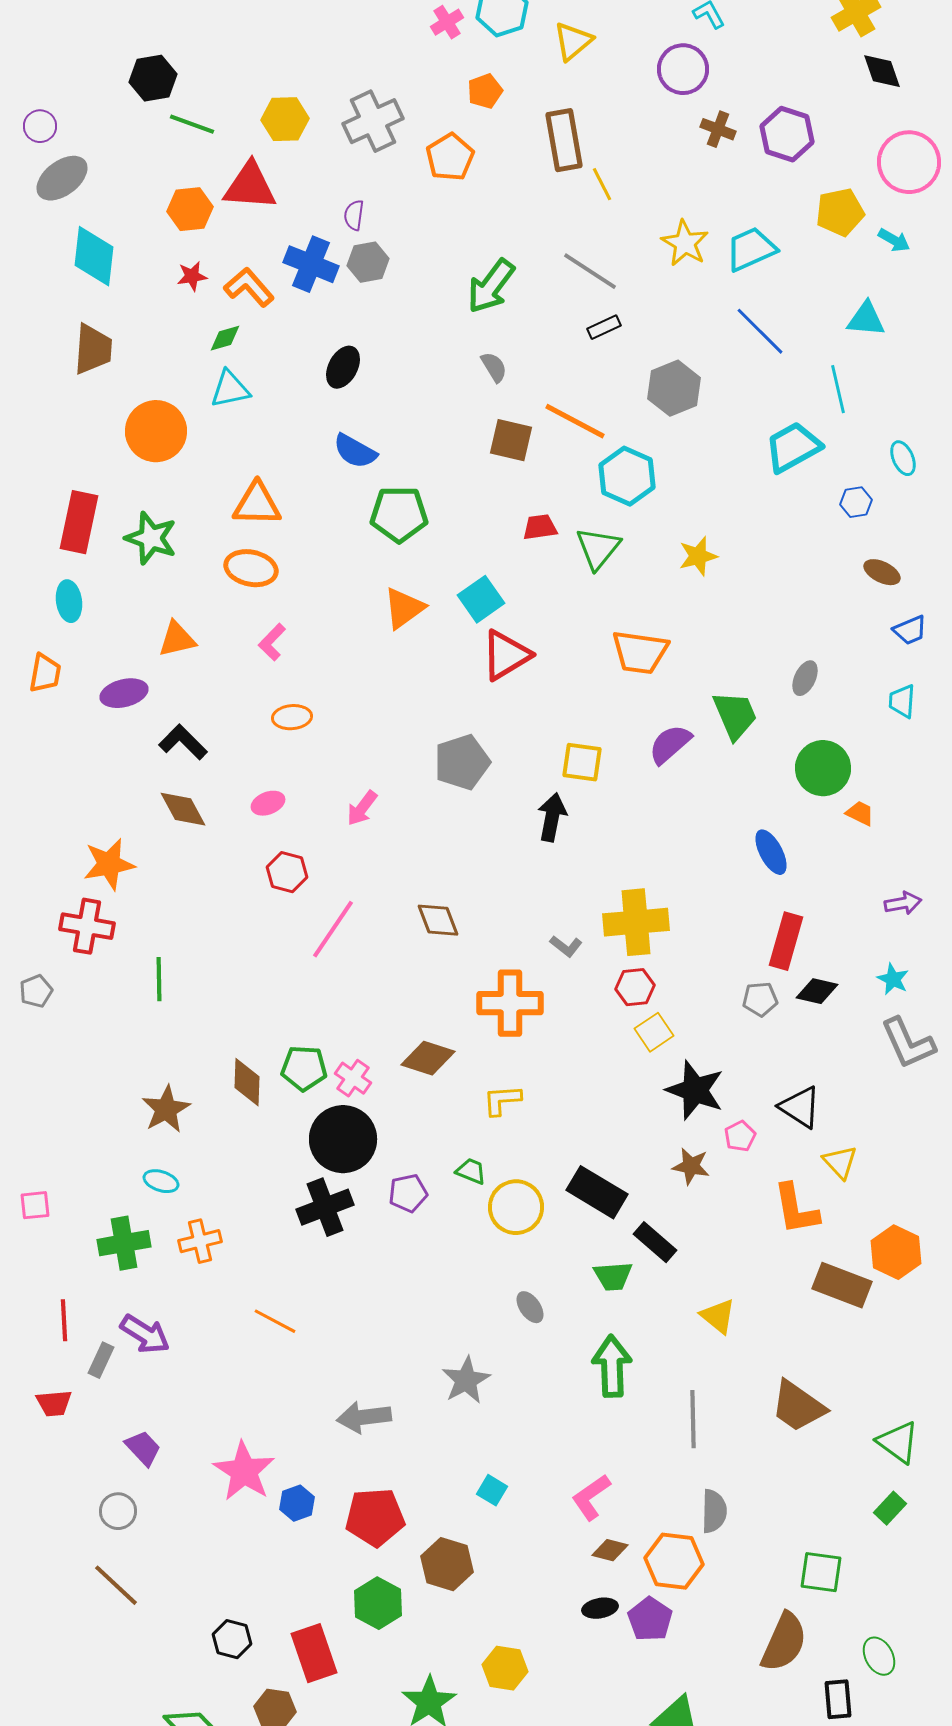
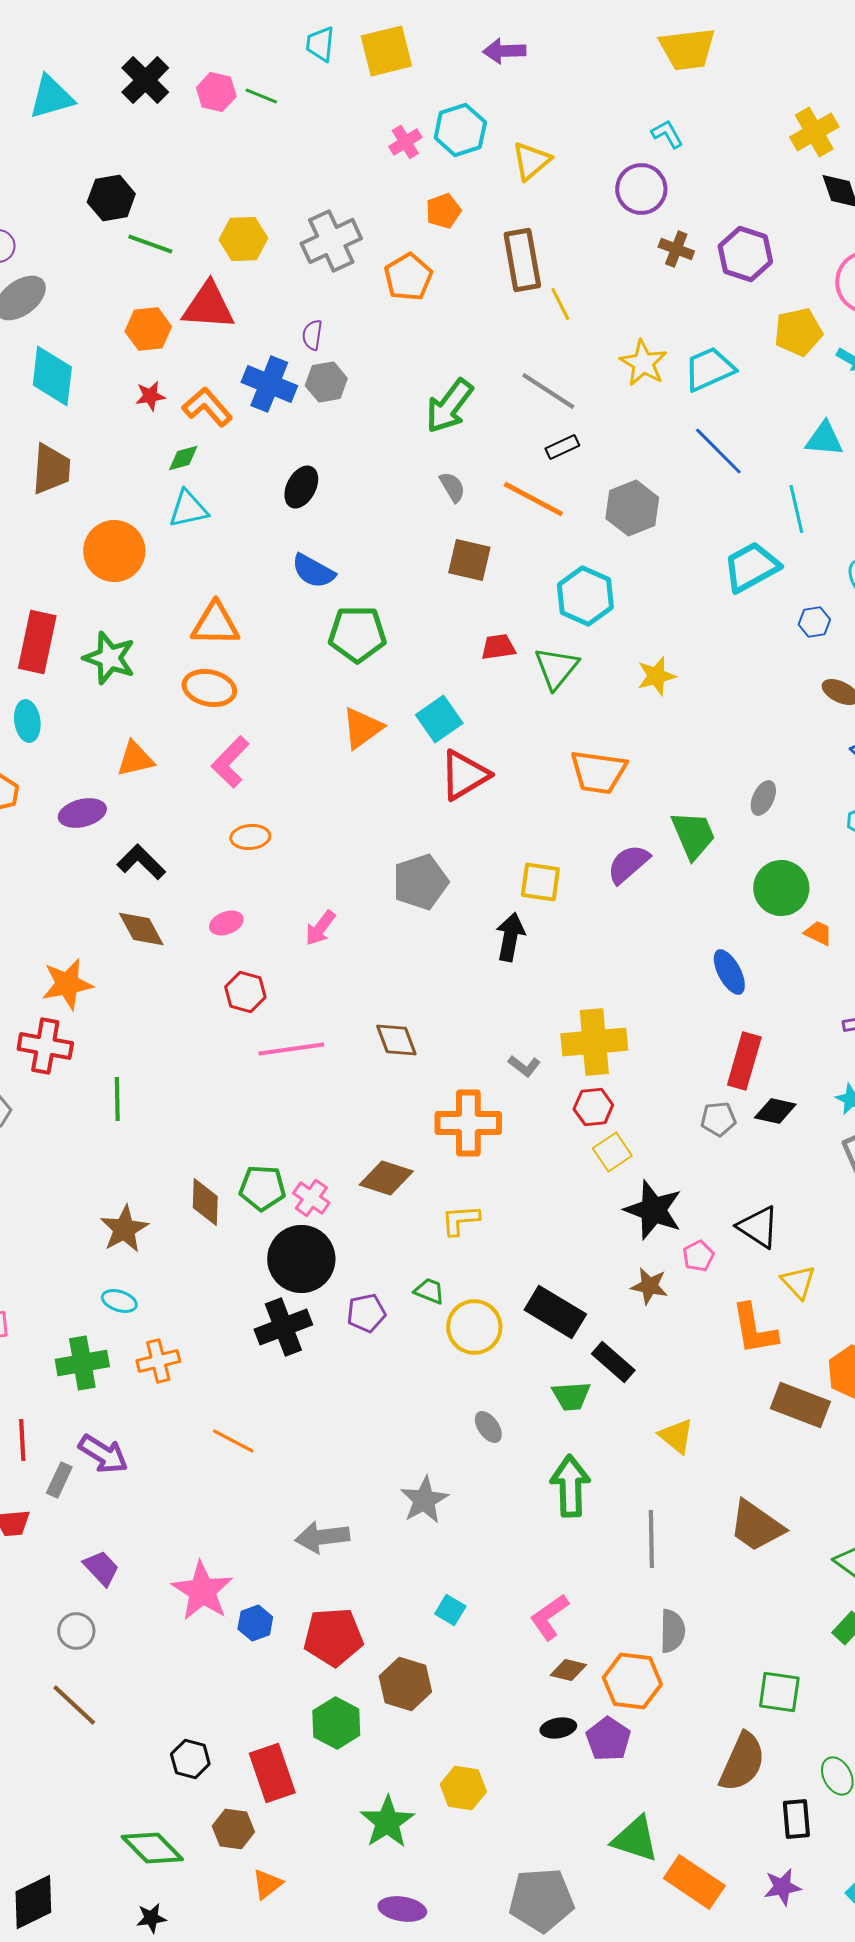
orange line: (575, 421) -> (533, 499), moved
pink L-shape: (272, 642) -> (230, 762), size x1.4
pink line: (333, 929) -> (291, 1049), turned 48

